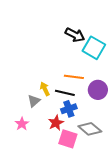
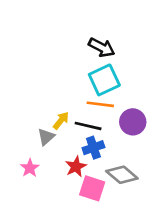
cyan square: (94, 48) -> (104, 80), moved, turned 35
yellow arrow: (45, 89) -> (61, 121), turned 64

